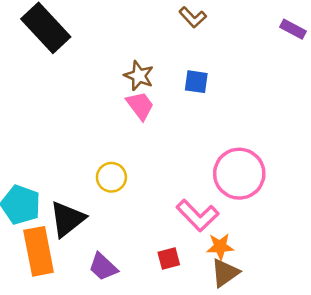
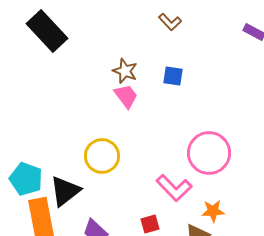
yellow circle: (111, 177) -> (102, 156), size x1.4
orange star: (220, 247) -> (213, 211), moved

